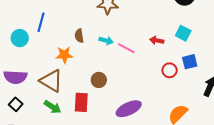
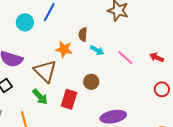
cyan arrow: (106, 41) -> (97, 50), moved

